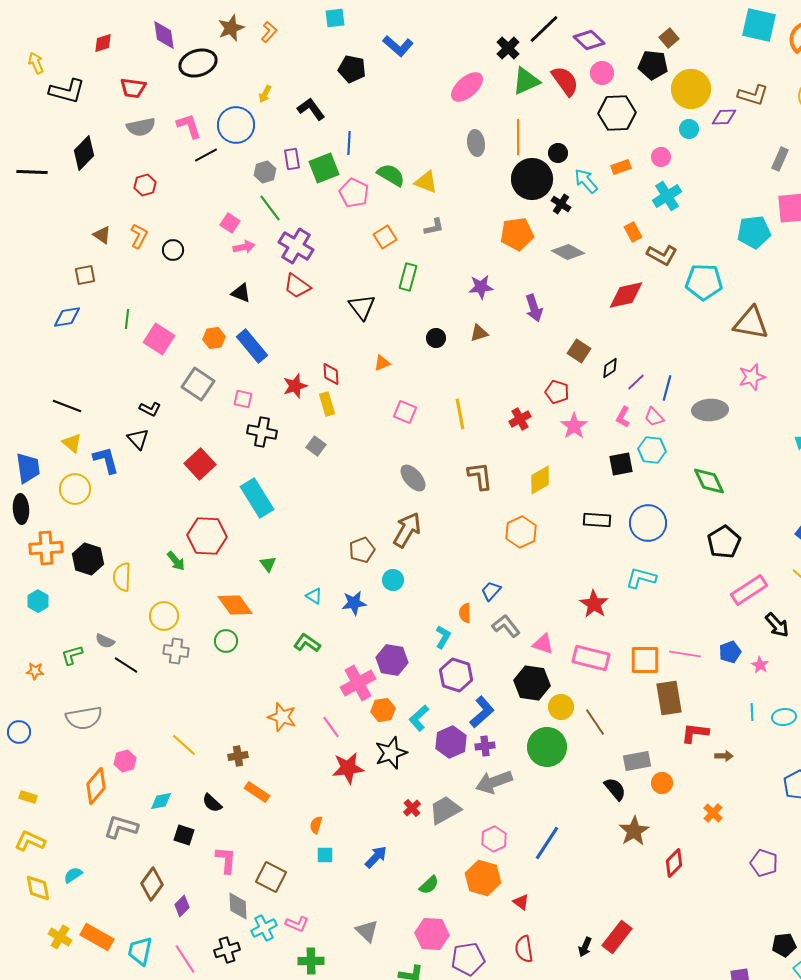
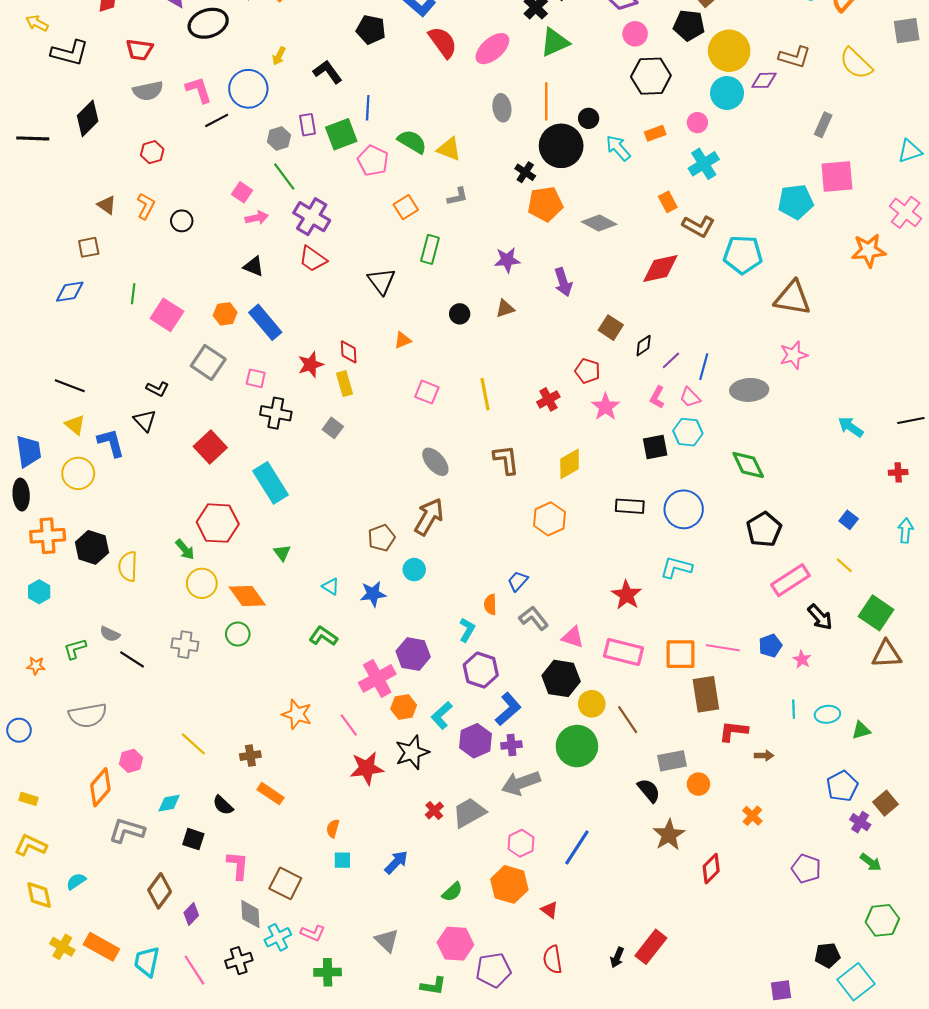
yellow arrow: (36, 63) -> (37, 23), turned -40
red semicircle: (565, 81) -> (443, 42), moved
cyan circle: (689, 129) -> (727, 93), size x1.6
black cross: (561, 204) -> (525, 172), moved
yellow circle: (164, 616) -> (202, 583), moved

